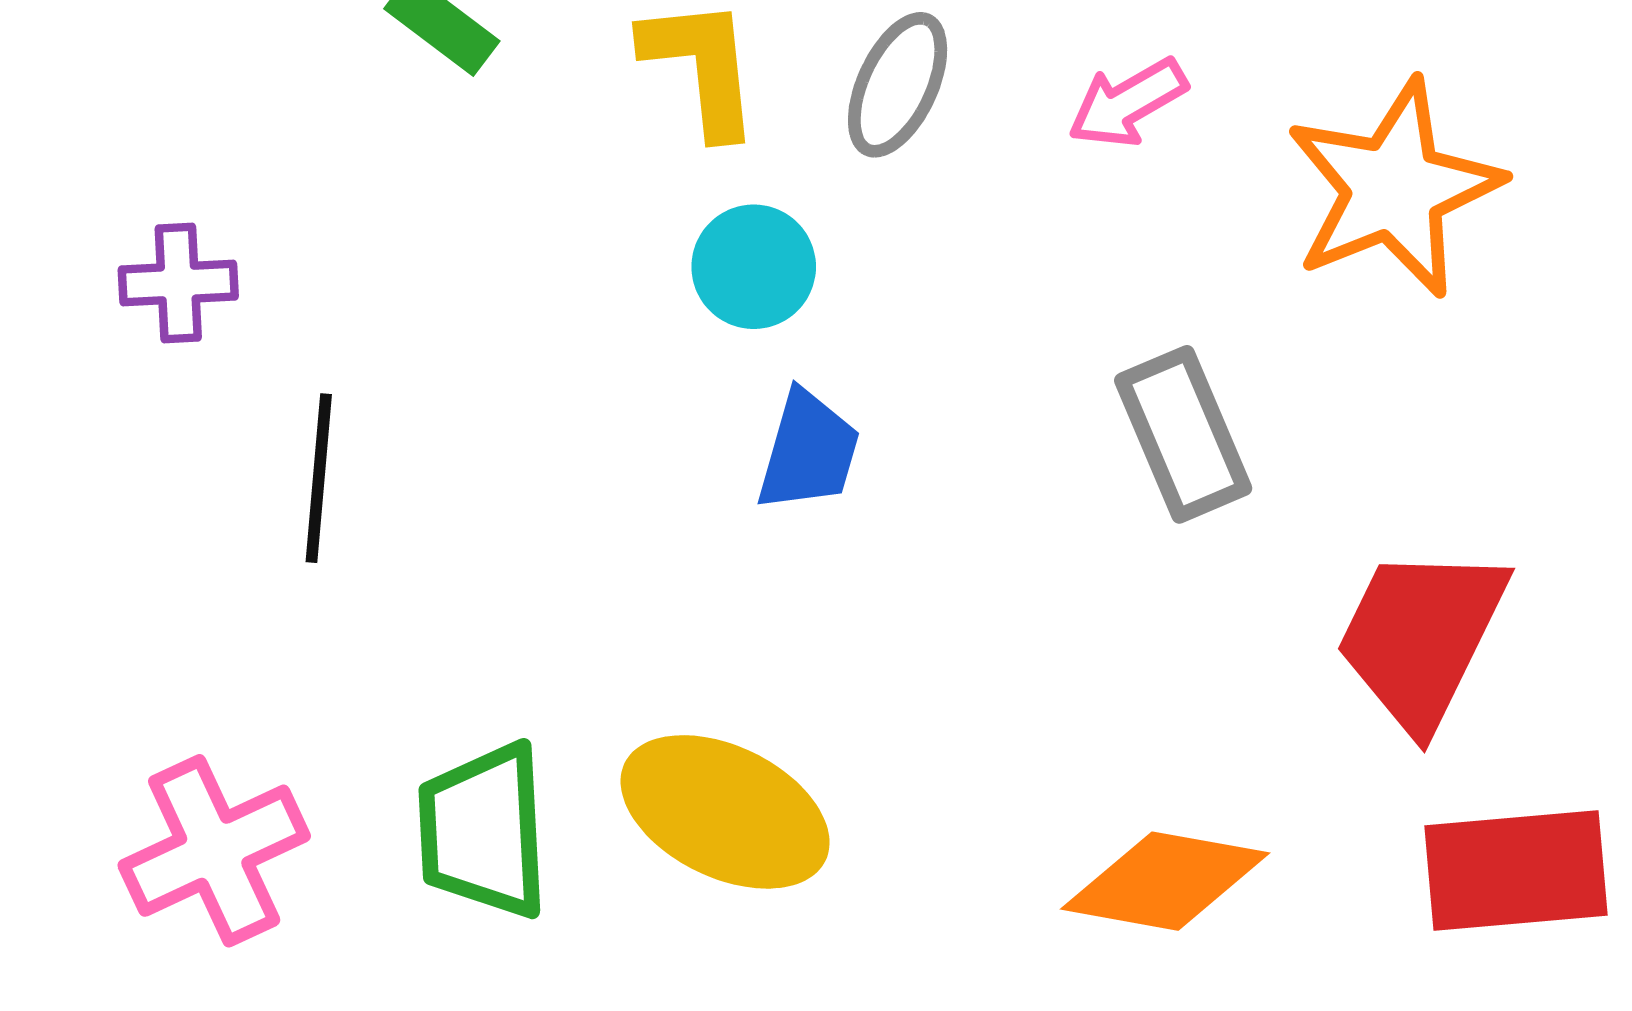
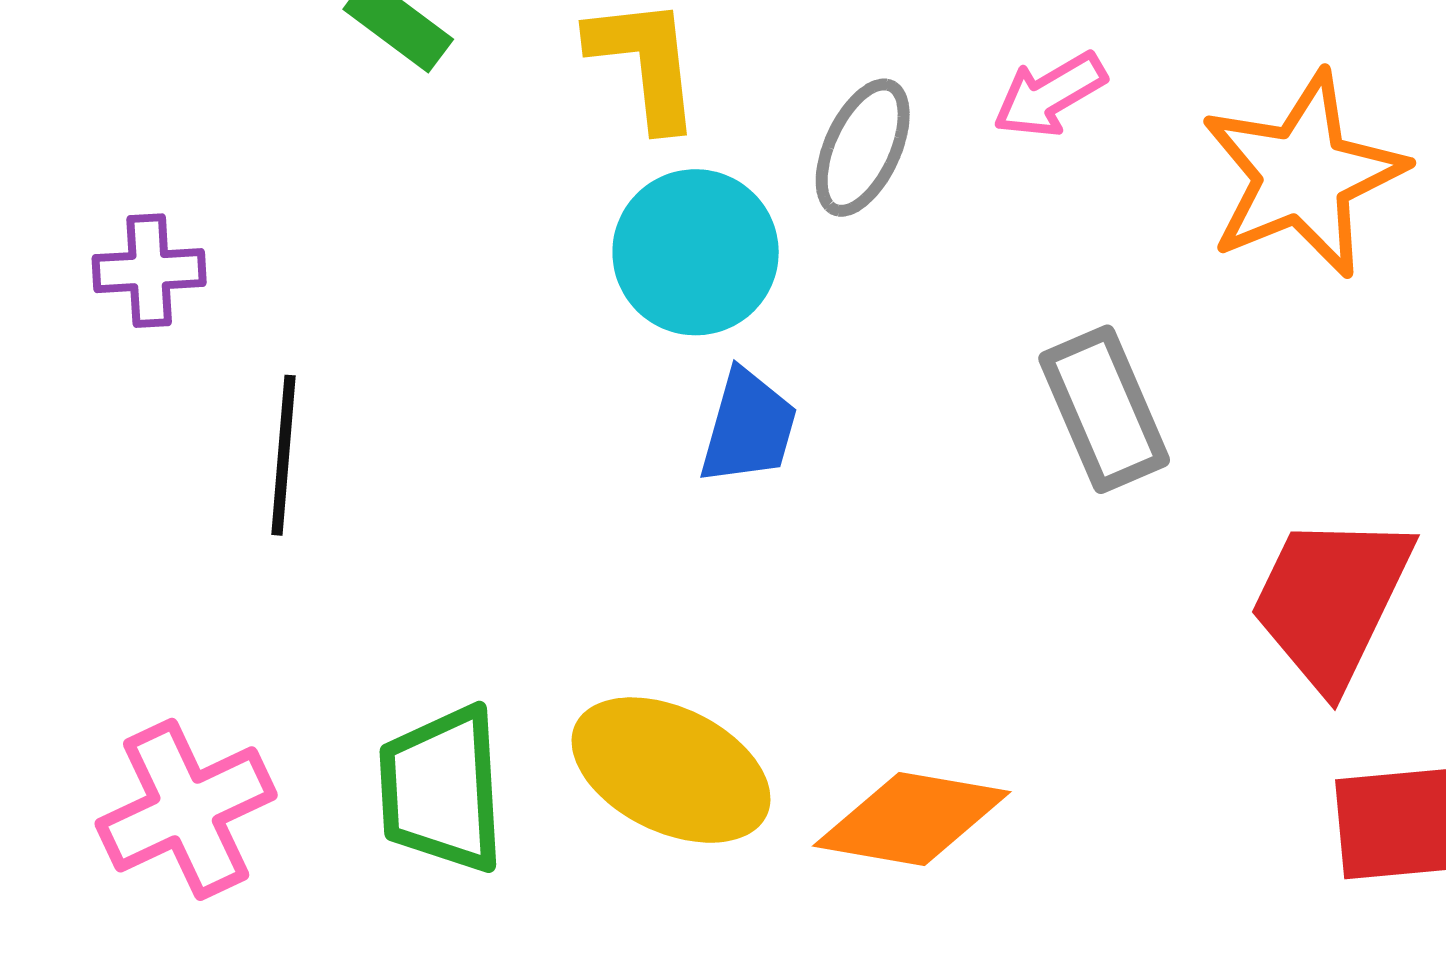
gray ellipse: (898, 85) -> (863, 148), moved
cyan circle: (754, 267) -> (696, 252), size x1.4
orange diamond: (1165, 881) -> (912, 819), moved

